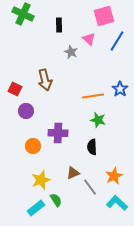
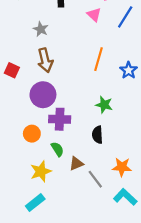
gray star: (71, 52) -> (41, 29), moved
orange line: (93, 96) -> (99, 59), moved, turned -65
purple circle: (26, 111) -> (43, 95), moved, size x1.5
orange star: (114, 176) -> (122, 167), turned 30
green semicircle: (56, 200) -> (57, 149), moved

